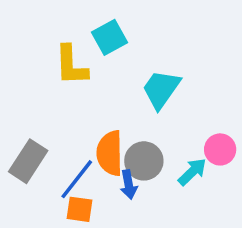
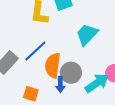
cyan arrow: (192, 172) -> (97, 83), size x1.4
blue line: (77, 179) -> (35, 51), moved

